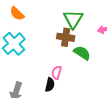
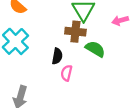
black semicircle: (50, 85) -> (57, 56), moved

